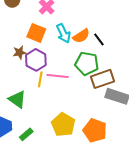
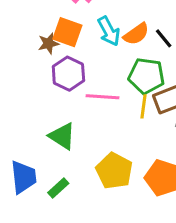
brown star: (20, 52) -> (48, 43), moved
yellow line: (40, 79) -> (143, 106), moved
green triangle: (17, 99) -> (62, 136), moved

